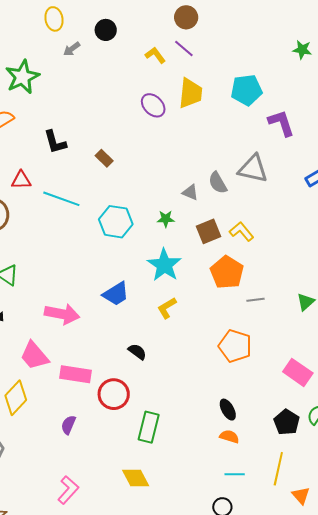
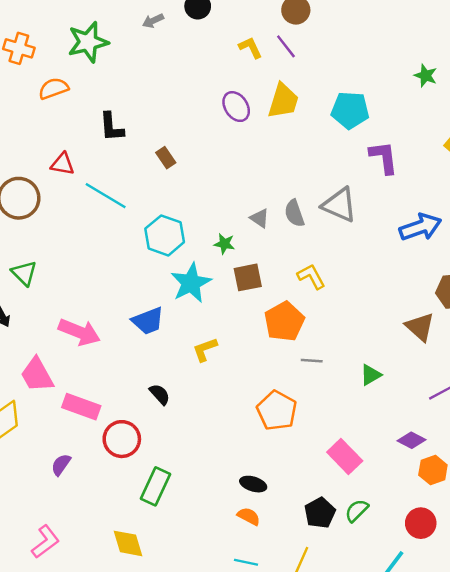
brown square: (208, 231) -> (248, 277), moved
cyan star: (164, 265) -> (191, 283), moved
black ellipse: (228, 410) -> (253, 484), turned -55

